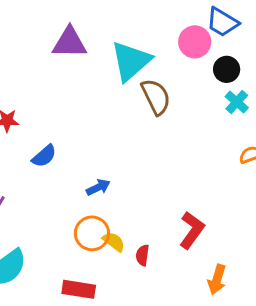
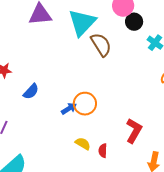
black circle: (227, 69) -> (134, 22), moved
orange circle: (92, 233) -> (85, 104), moved

